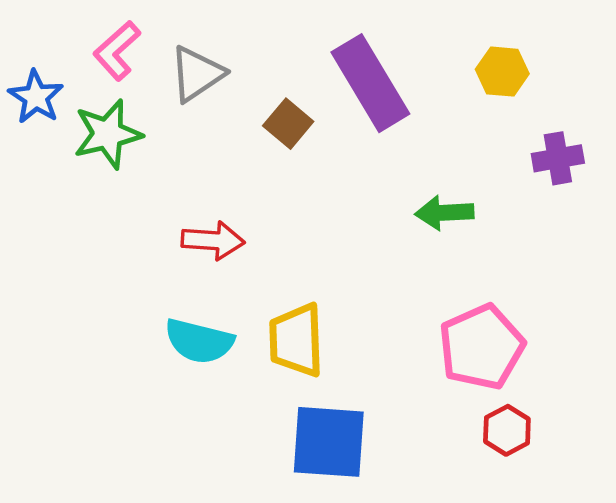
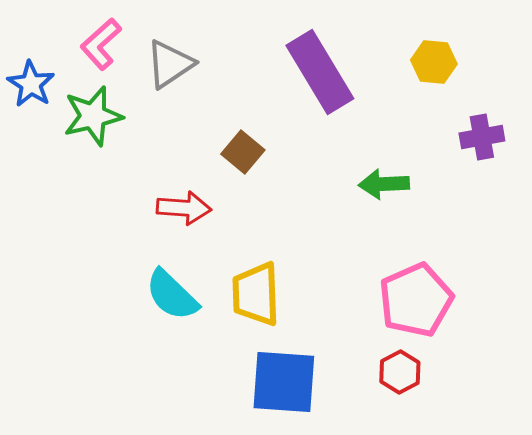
brown square: (288, 124) -> (243, 152), moved
cyan semicircle: (199, 341) -> (172, 295), turned 30
red hexagon: (507, 430) -> (400, 372), moved

